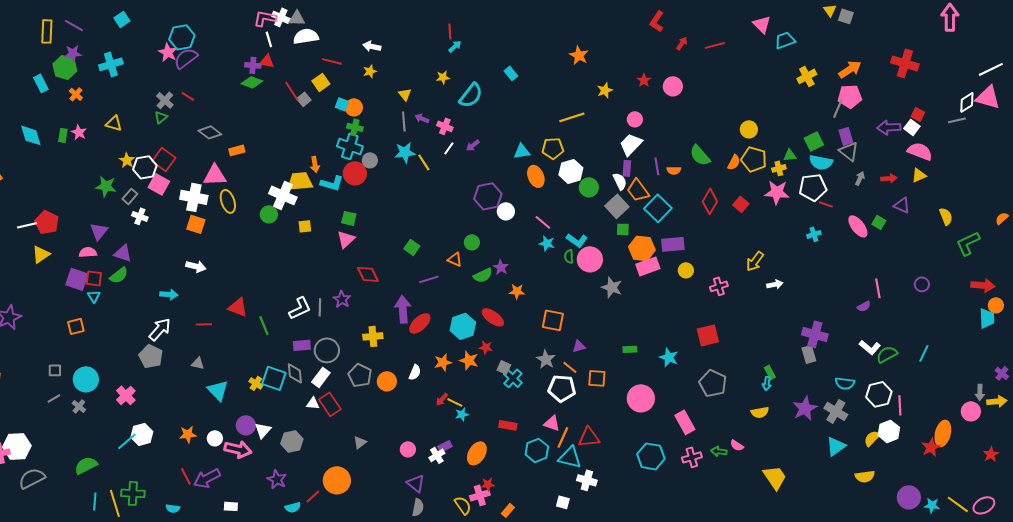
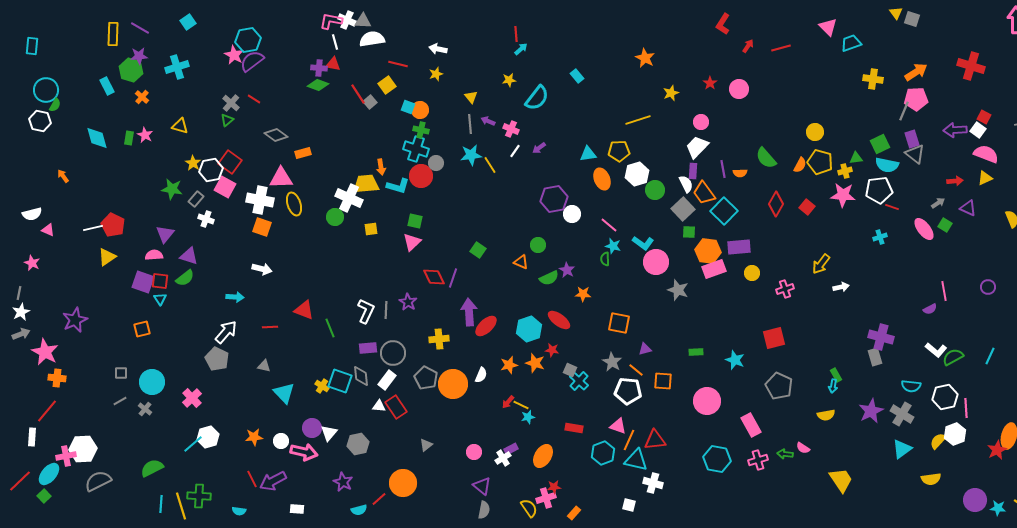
yellow cross: (807, 76) -> (873, 79), turned 36
gray arrow: (860, 178) -> (938, 203), moved, turned 32
green semicircle: (569, 256) -> (605, 259), moved
purple line: (429, 279) -> (453, 278), moved, turned -54
white L-shape: (300, 308) -> (366, 311), turned -40
orange circle: (387, 381) -> (453, 384), size x1.5

